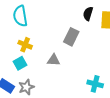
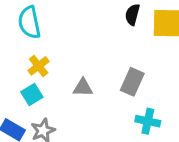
gray rectangle: (71, 37) -> (132, 82), moved
yellow cross: (25, 45) -> (39, 66), turned 32

